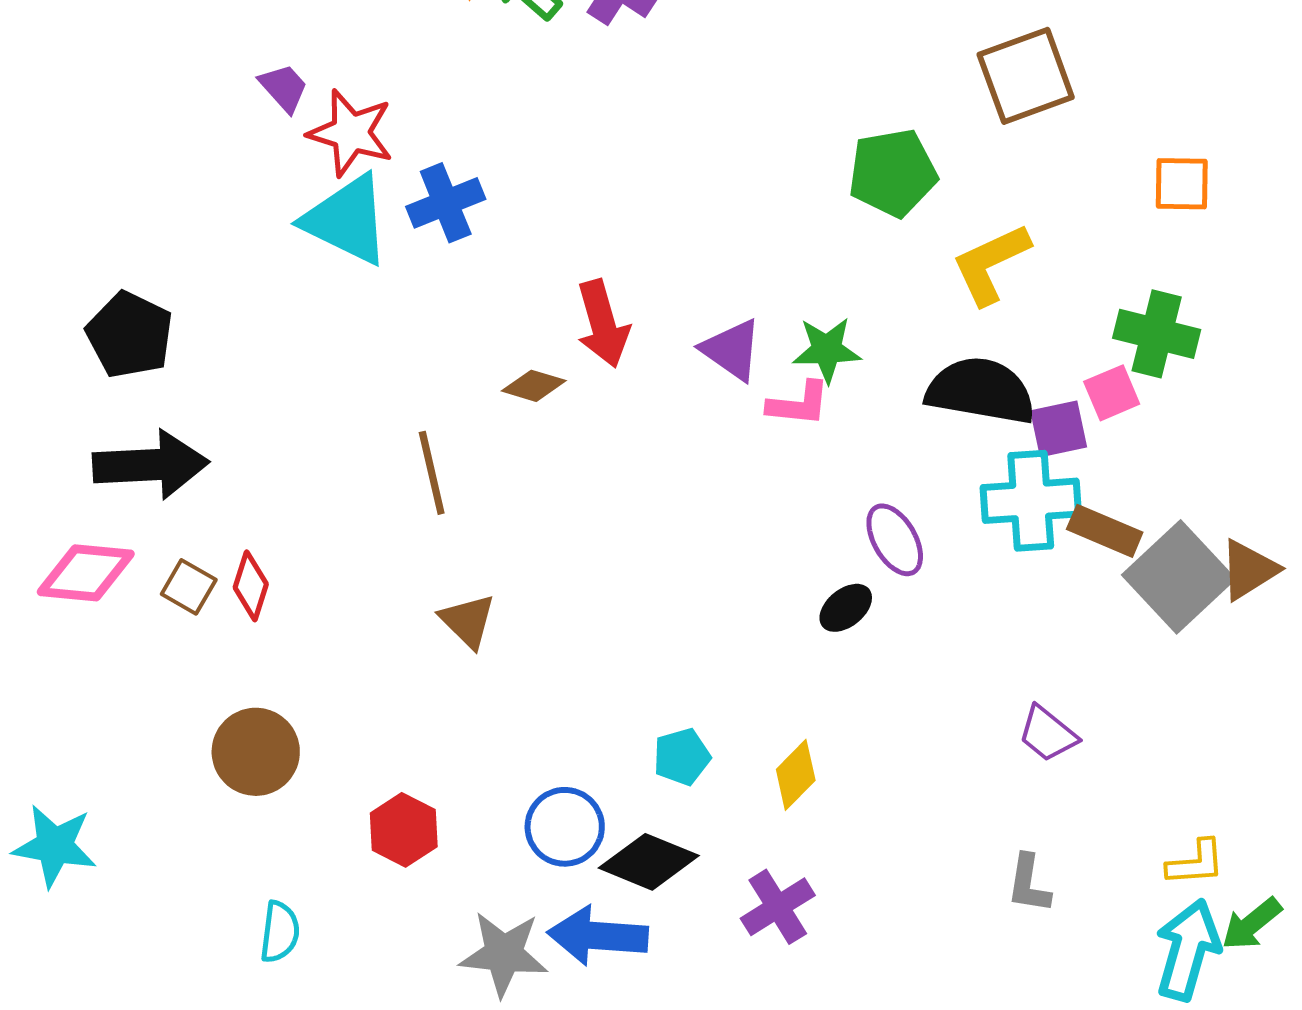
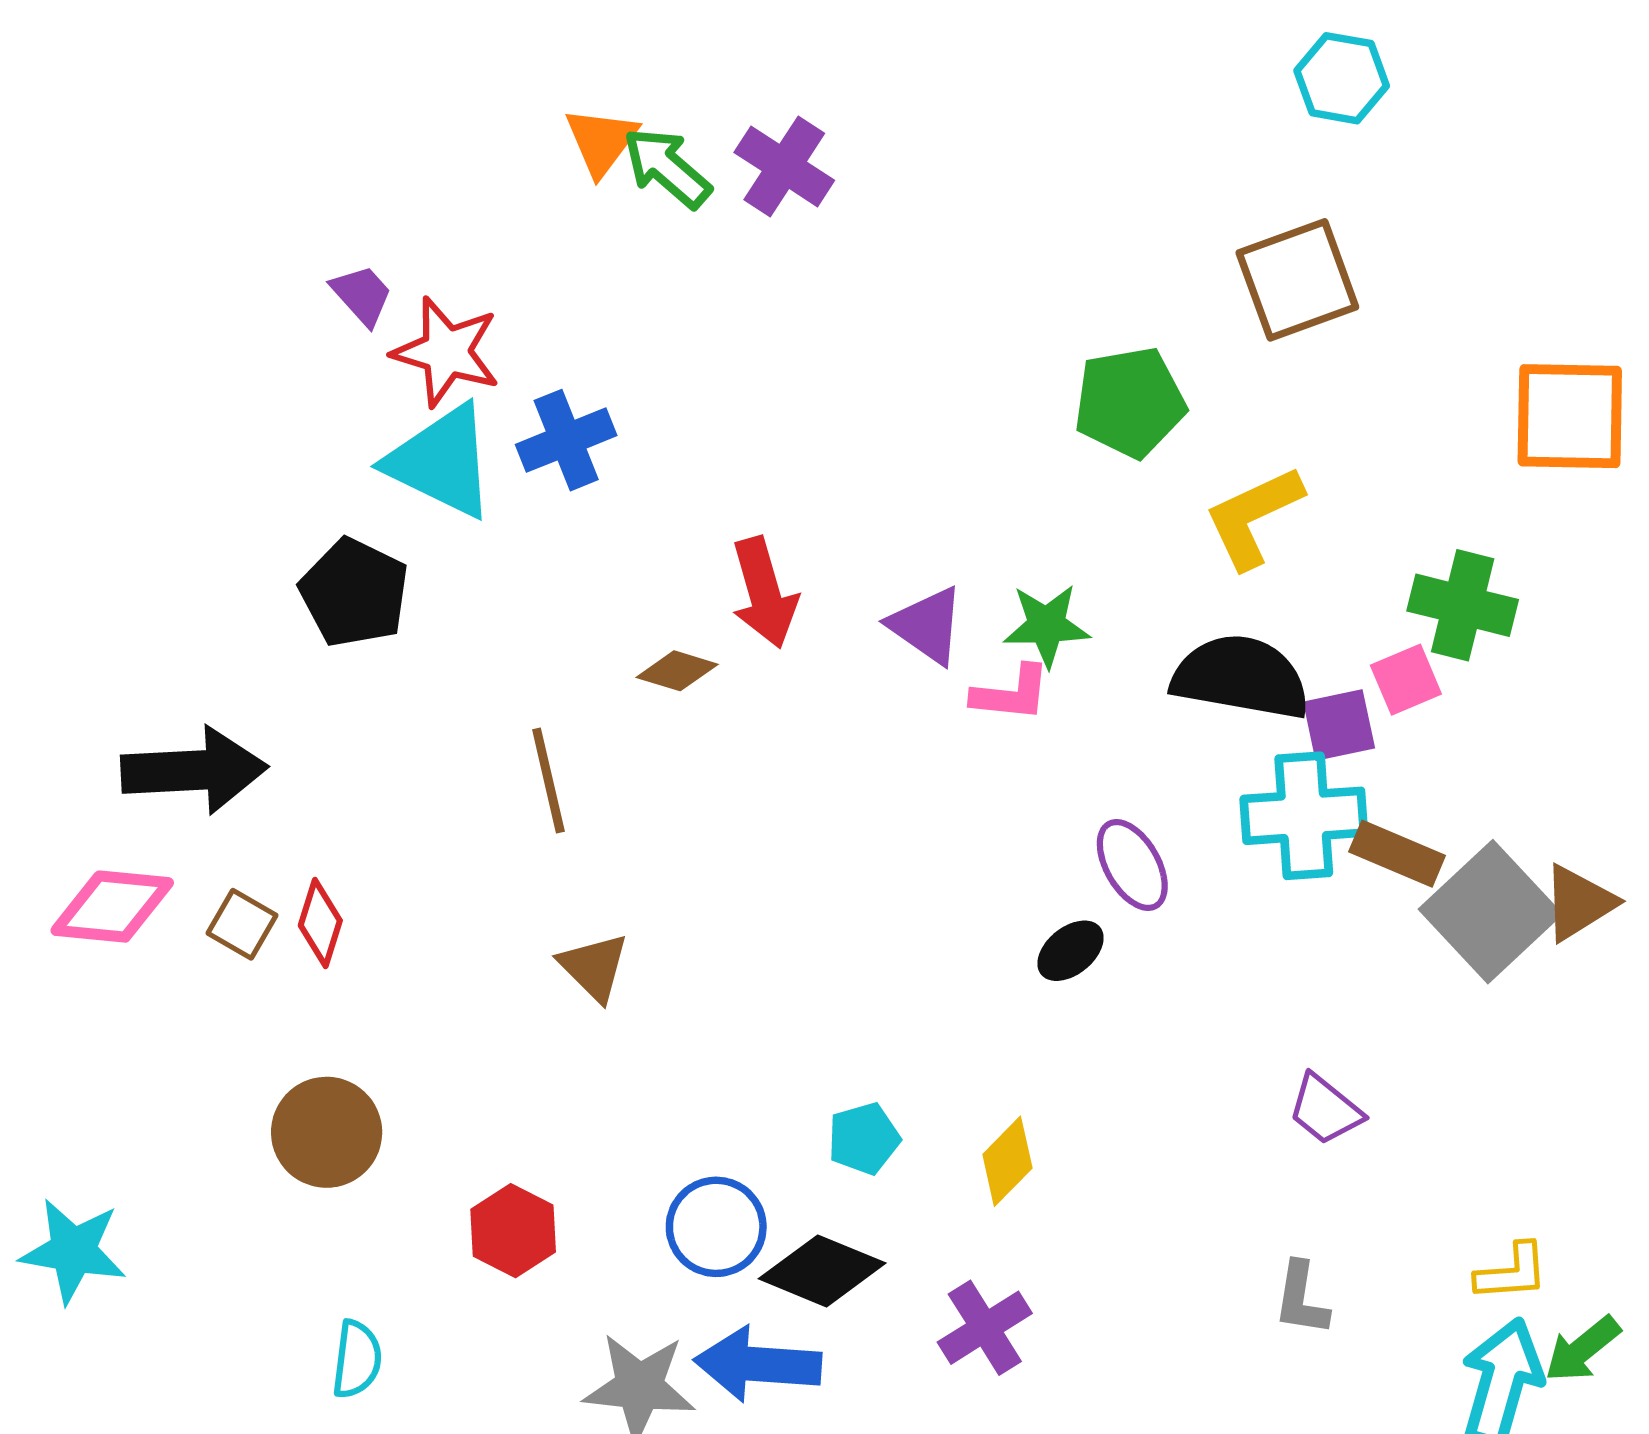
orange square: (1182, 184) -> (1570, 416), moved, size x1.6
black pentagon: (130, 335) -> (354, 593), moved

